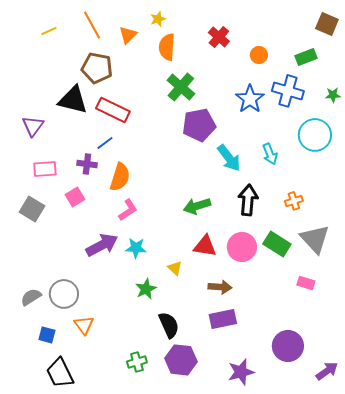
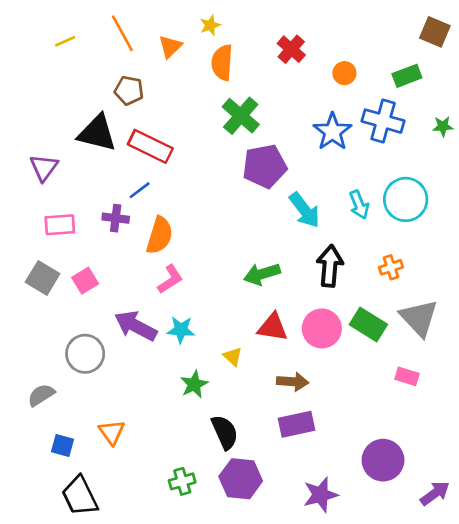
brown pentagon: (97, 68) -> (129, 90), size x0.7
cyan circle: (315, 135) -> (406, 199), moved
pink square: (75, 197) -> (85, 281), moved
purple arrow: (102, 245) -> (136, 326), turned -124
gray circle: (64, 294) -> (85, 354), moved

